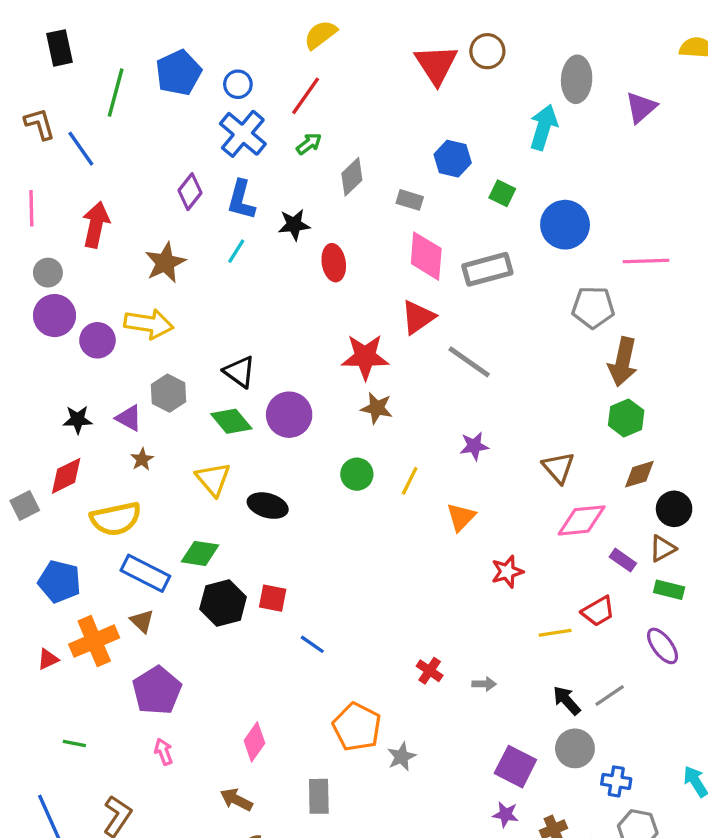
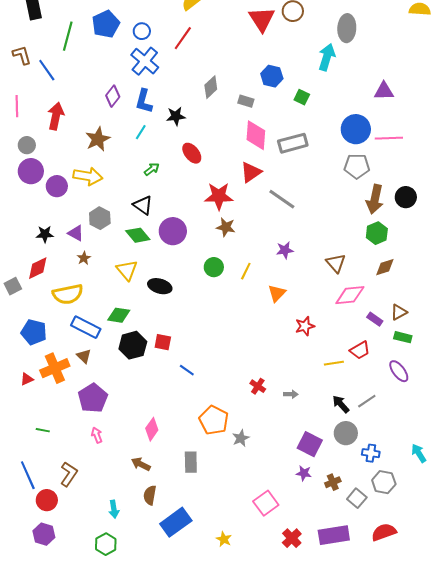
purple triangle: (641, 107) -> (384, 91), moved, turned 40
green arrow: (309, 144) -> (152, 169), moved
blue circle: (565, 225) -> (356, 129), moved
red ellipse: (334, 263) -> (192, 153), moved, turned -30
black circle: (674, 509) -> (406, 197), moved

